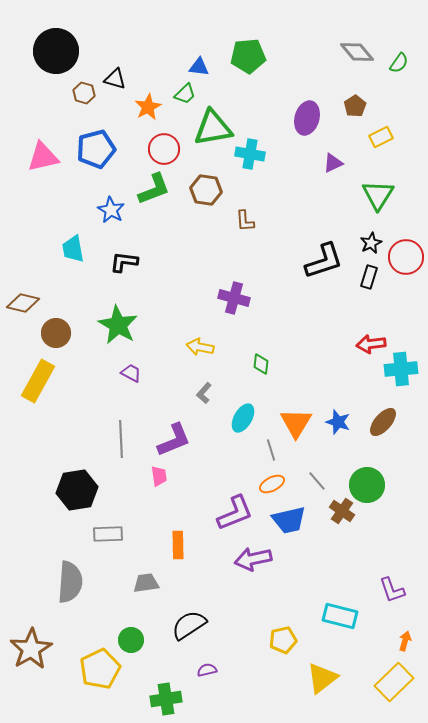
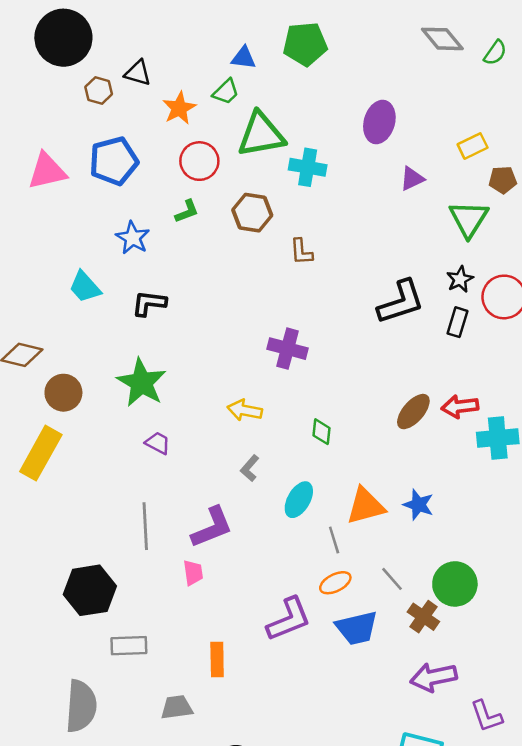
brown pentagon: (355, 106) -> (503, 180), moved, turned 30
green L-shape: (154, 189) -> (187, 211), size x0.6
cyan trapezoid: (73, 249) -> (85, 287), turned -32
brown ellipse: (383, 422) -> (413, 412), moved
orange triangle: (296, 423) -> (366, 506), turned 44
purple arrow: (253, 559) -> (434, 677), moved

